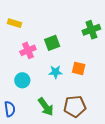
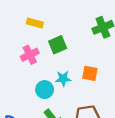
yellow rectangle: (15, 23) -> (35, 23), moved
cyan circle: (22, 80) -> (45, 90), moved

